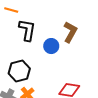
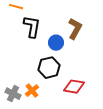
black hexagon: (19, 71) -> (49, 68), moved

